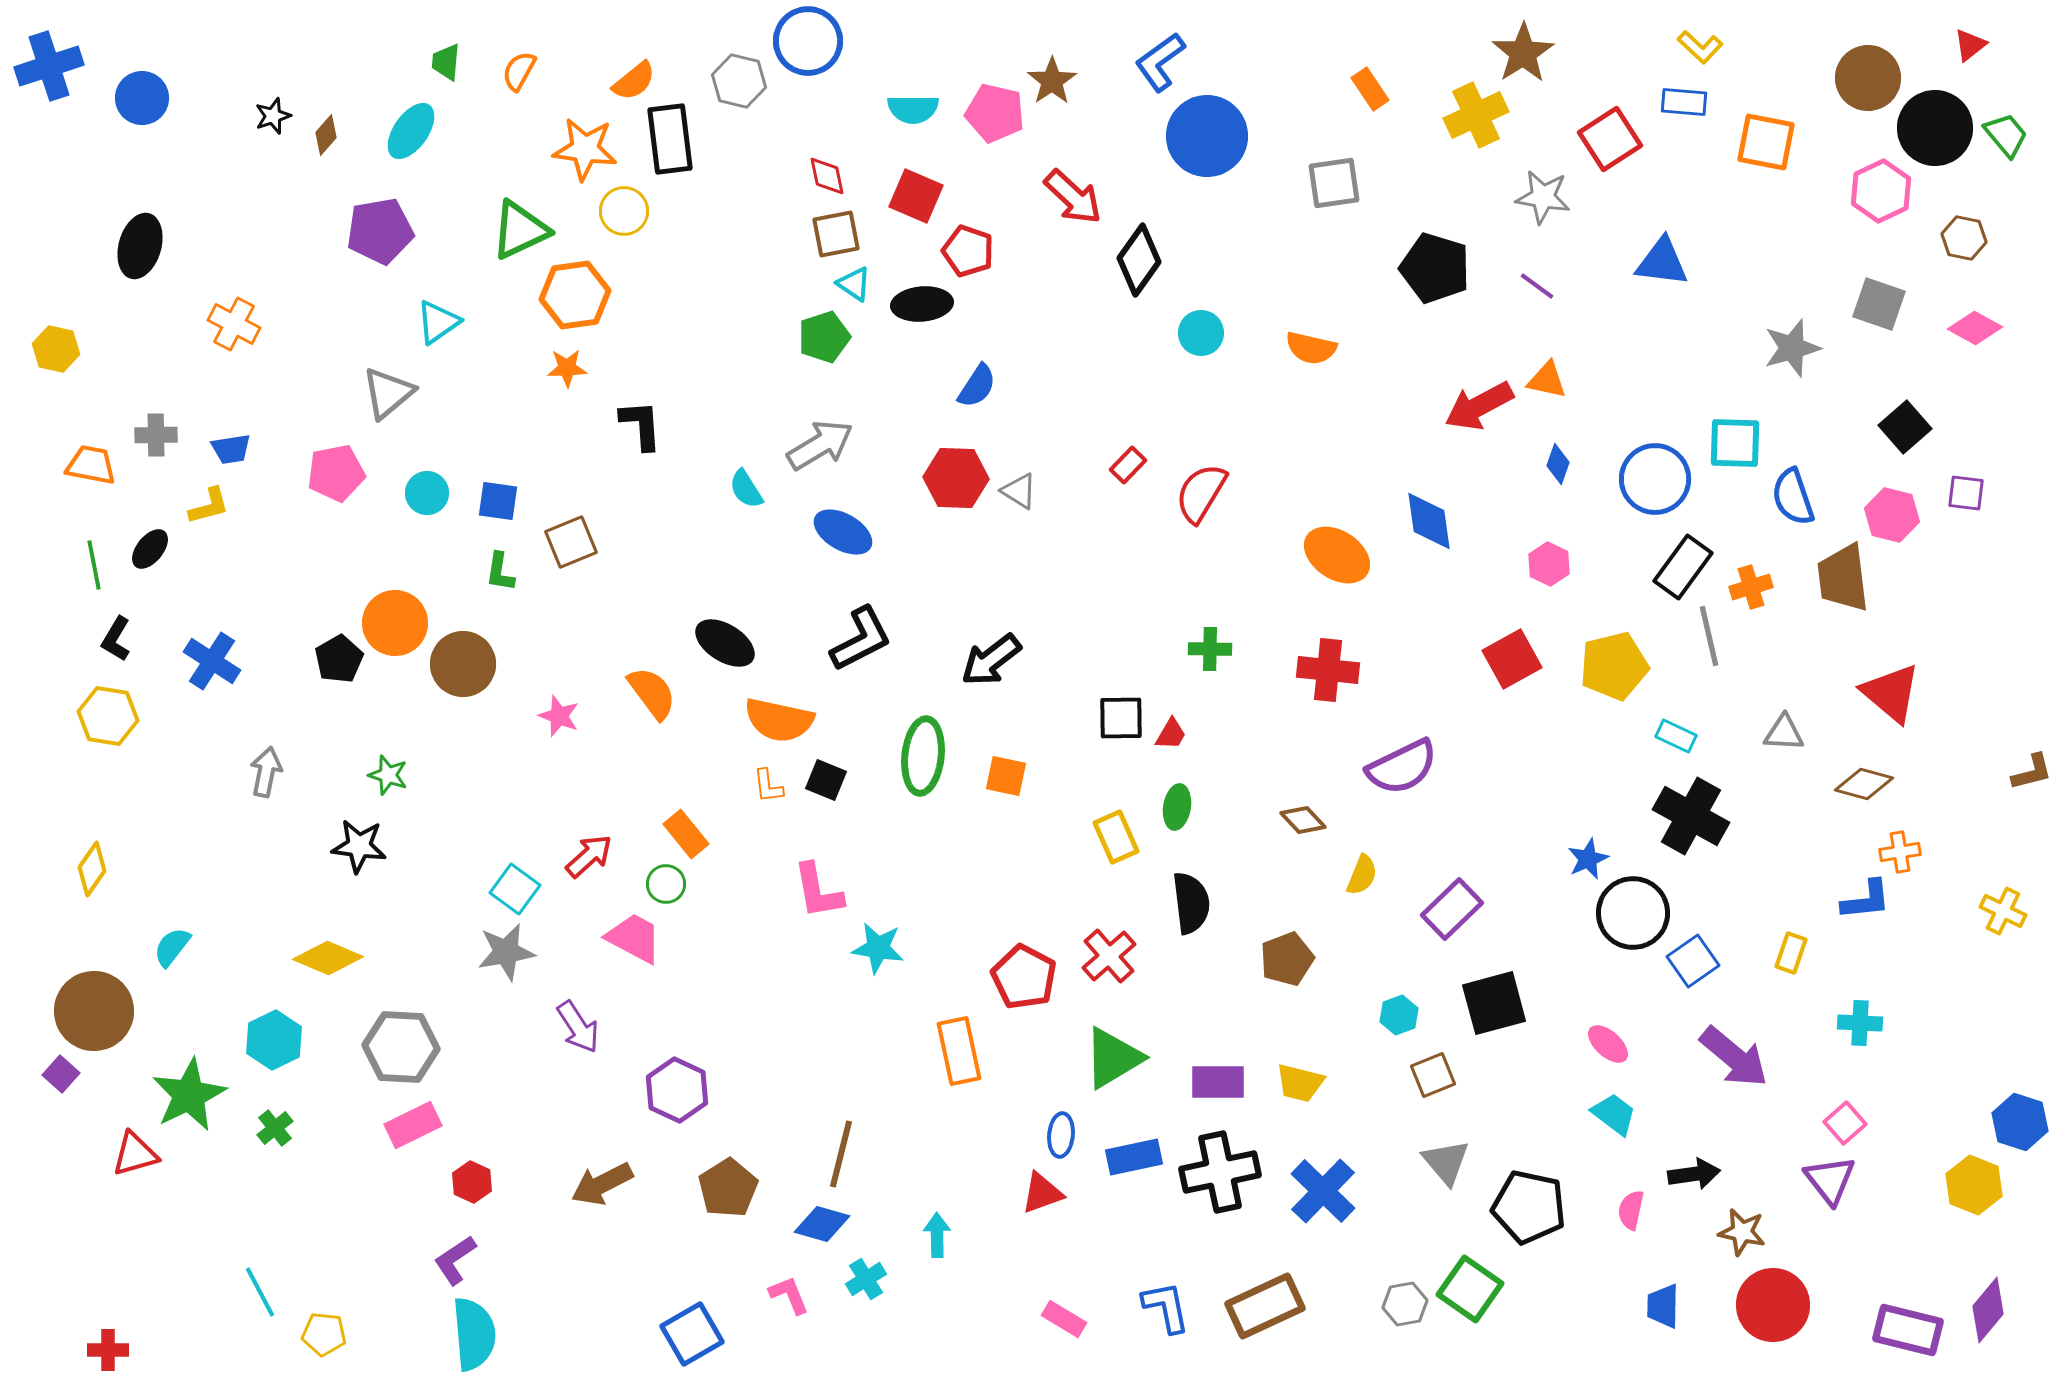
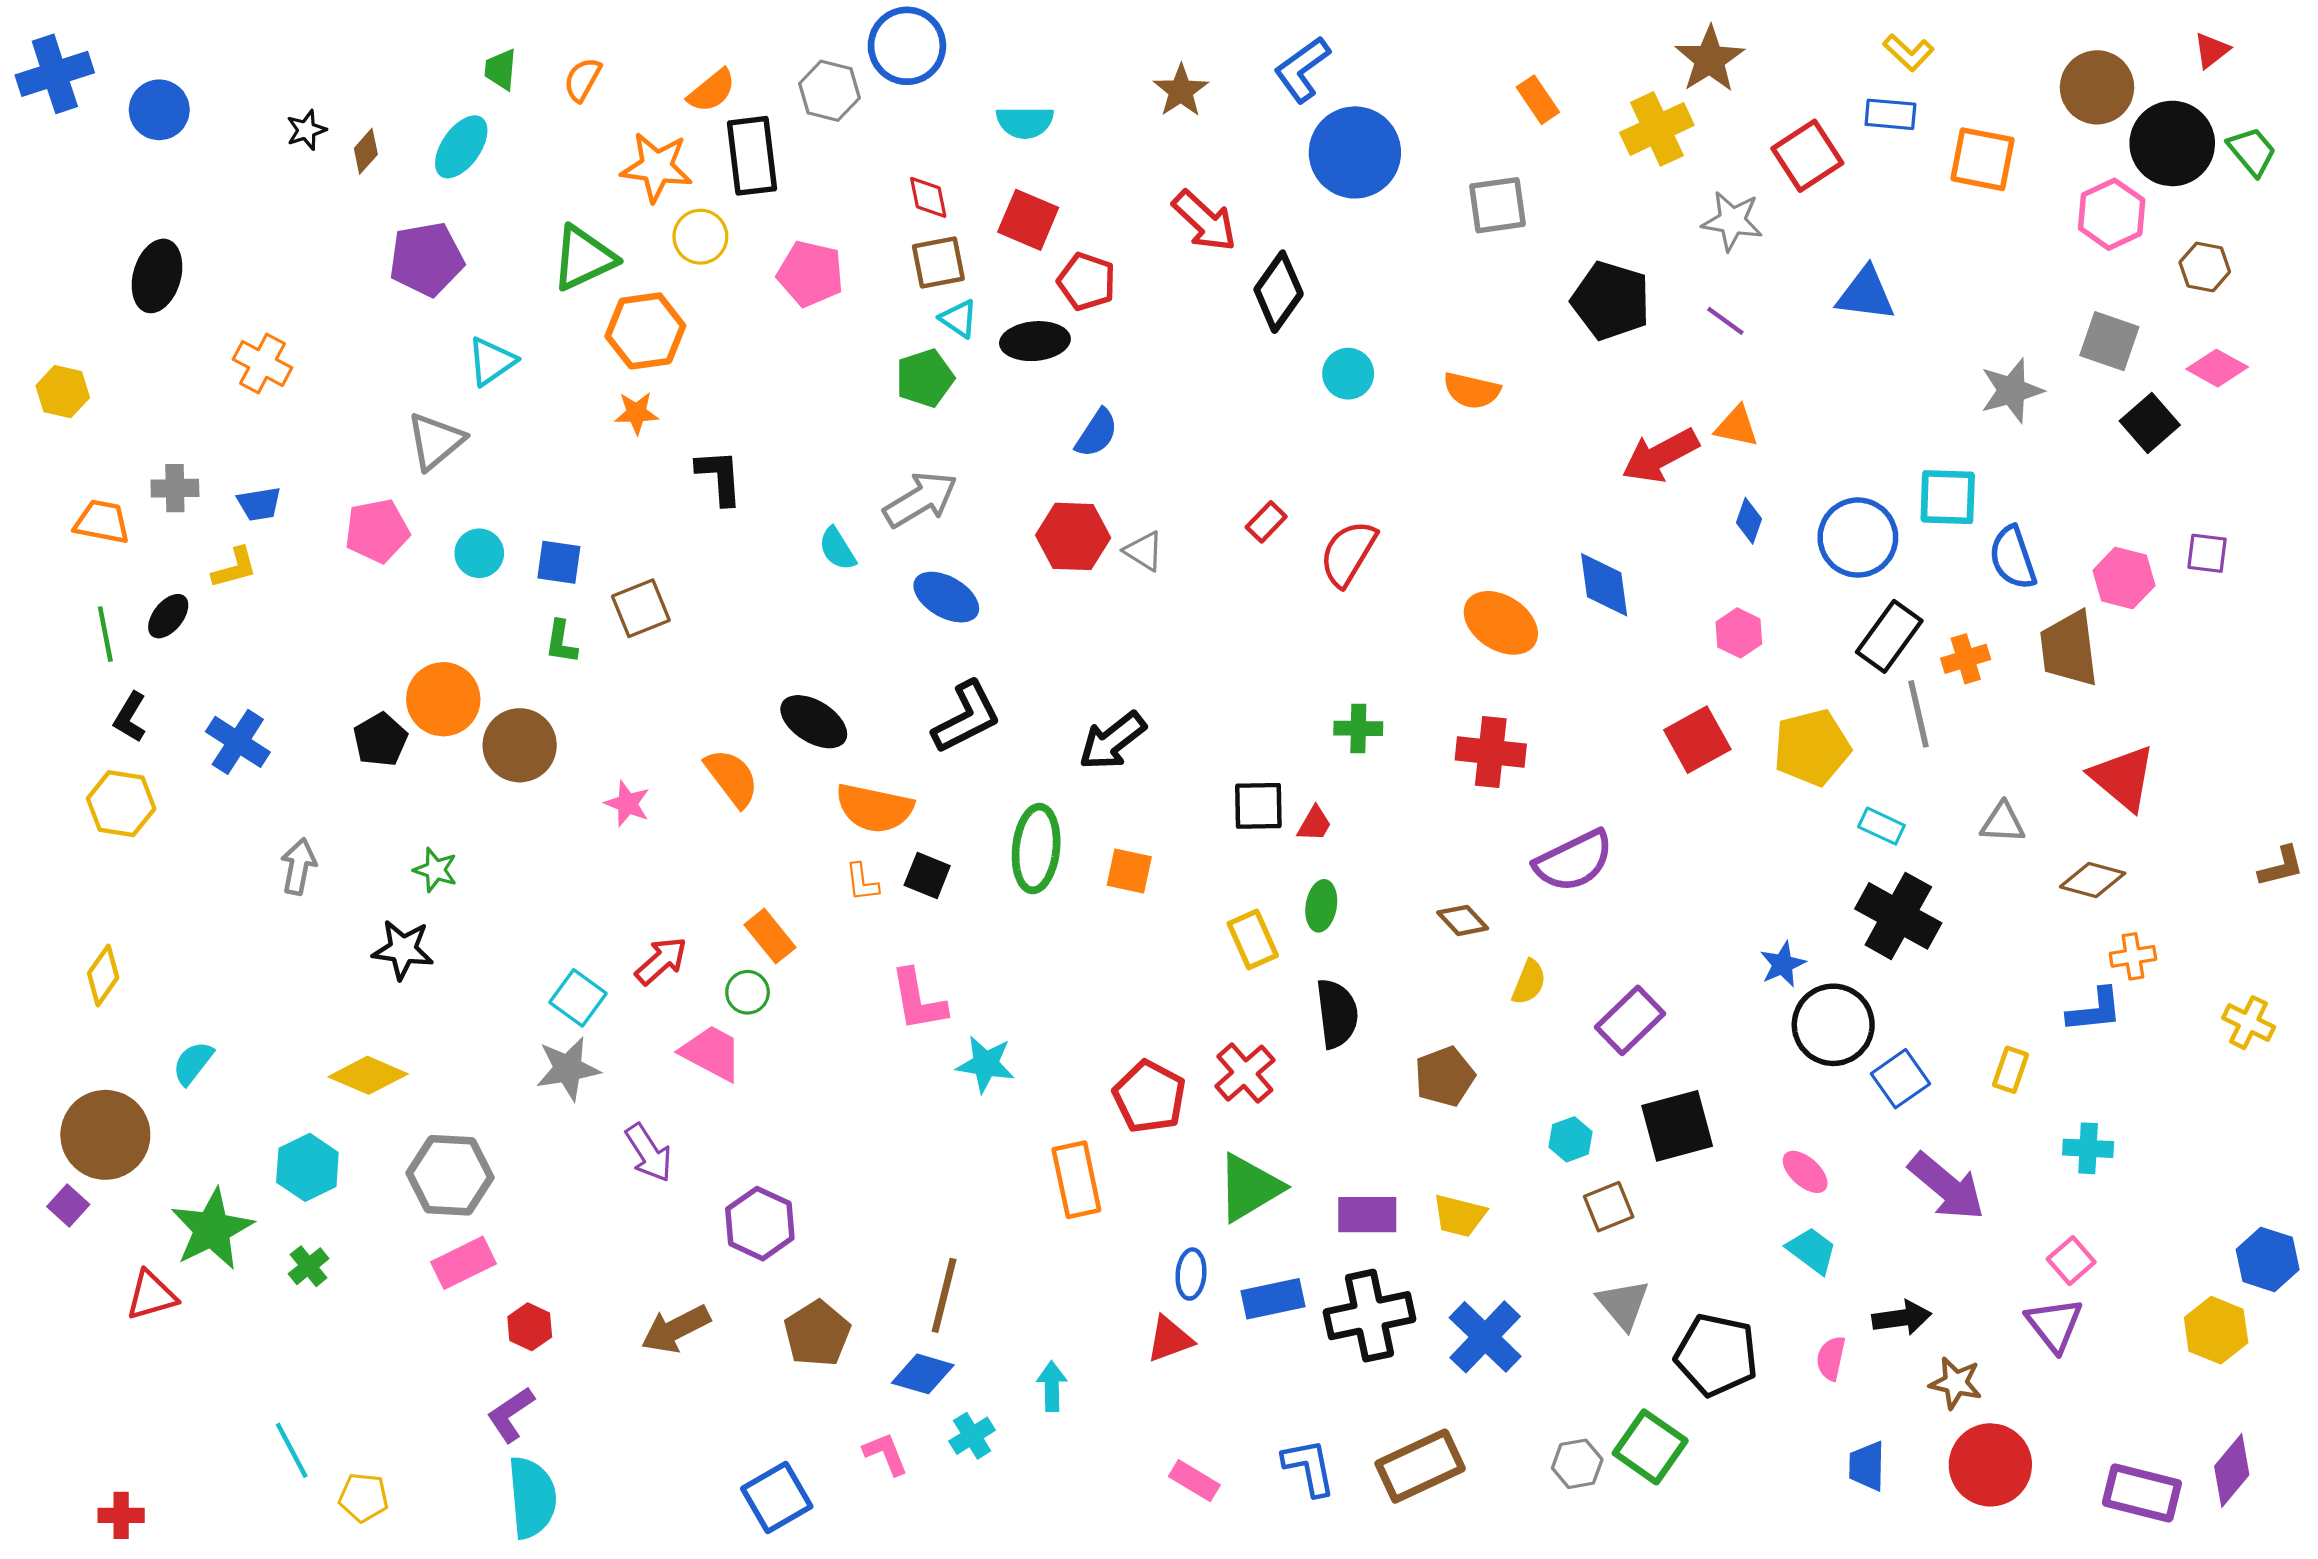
pink pentagon: (995, 113) -> (810, 274), moved
black square: (1905, 427) -> (2150, 423), moved

